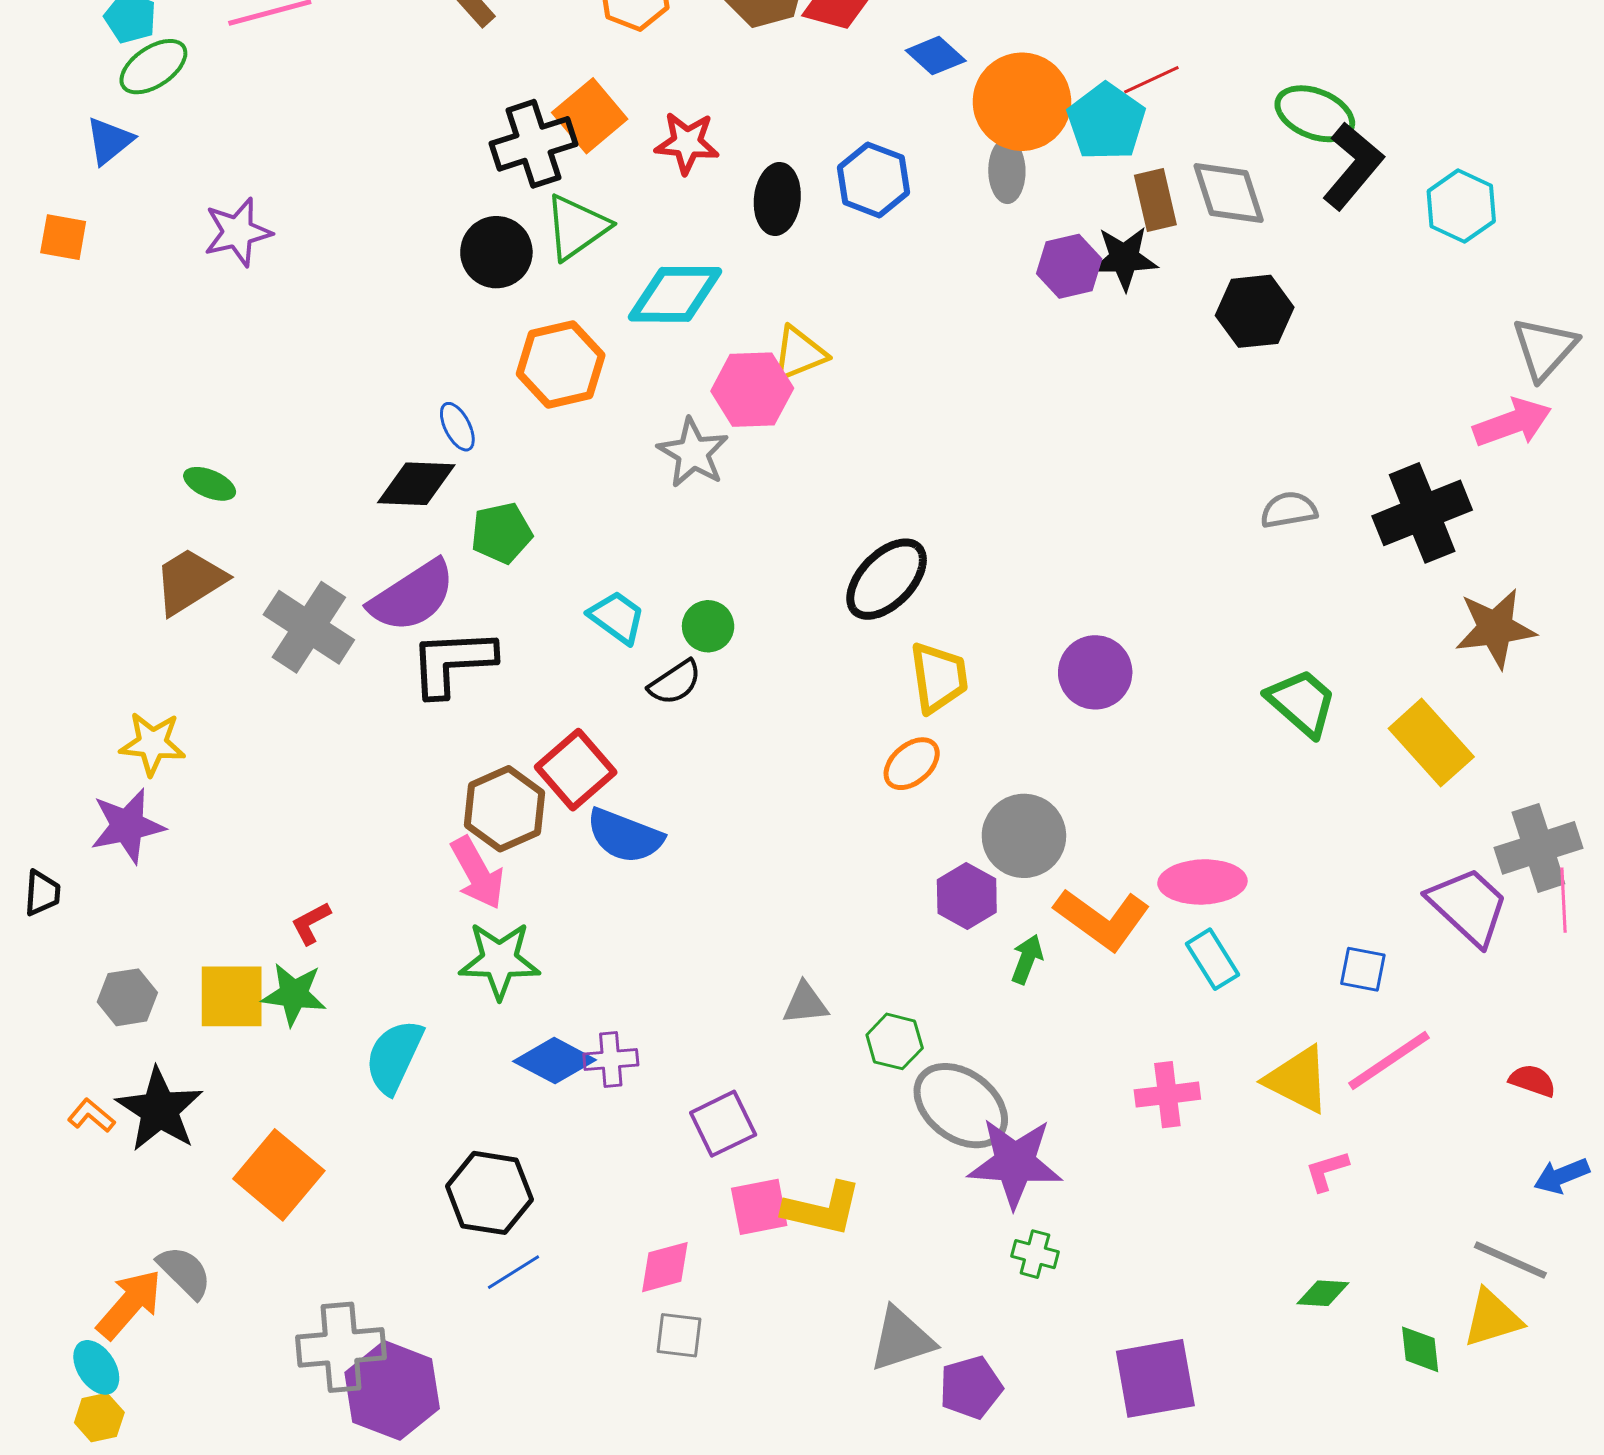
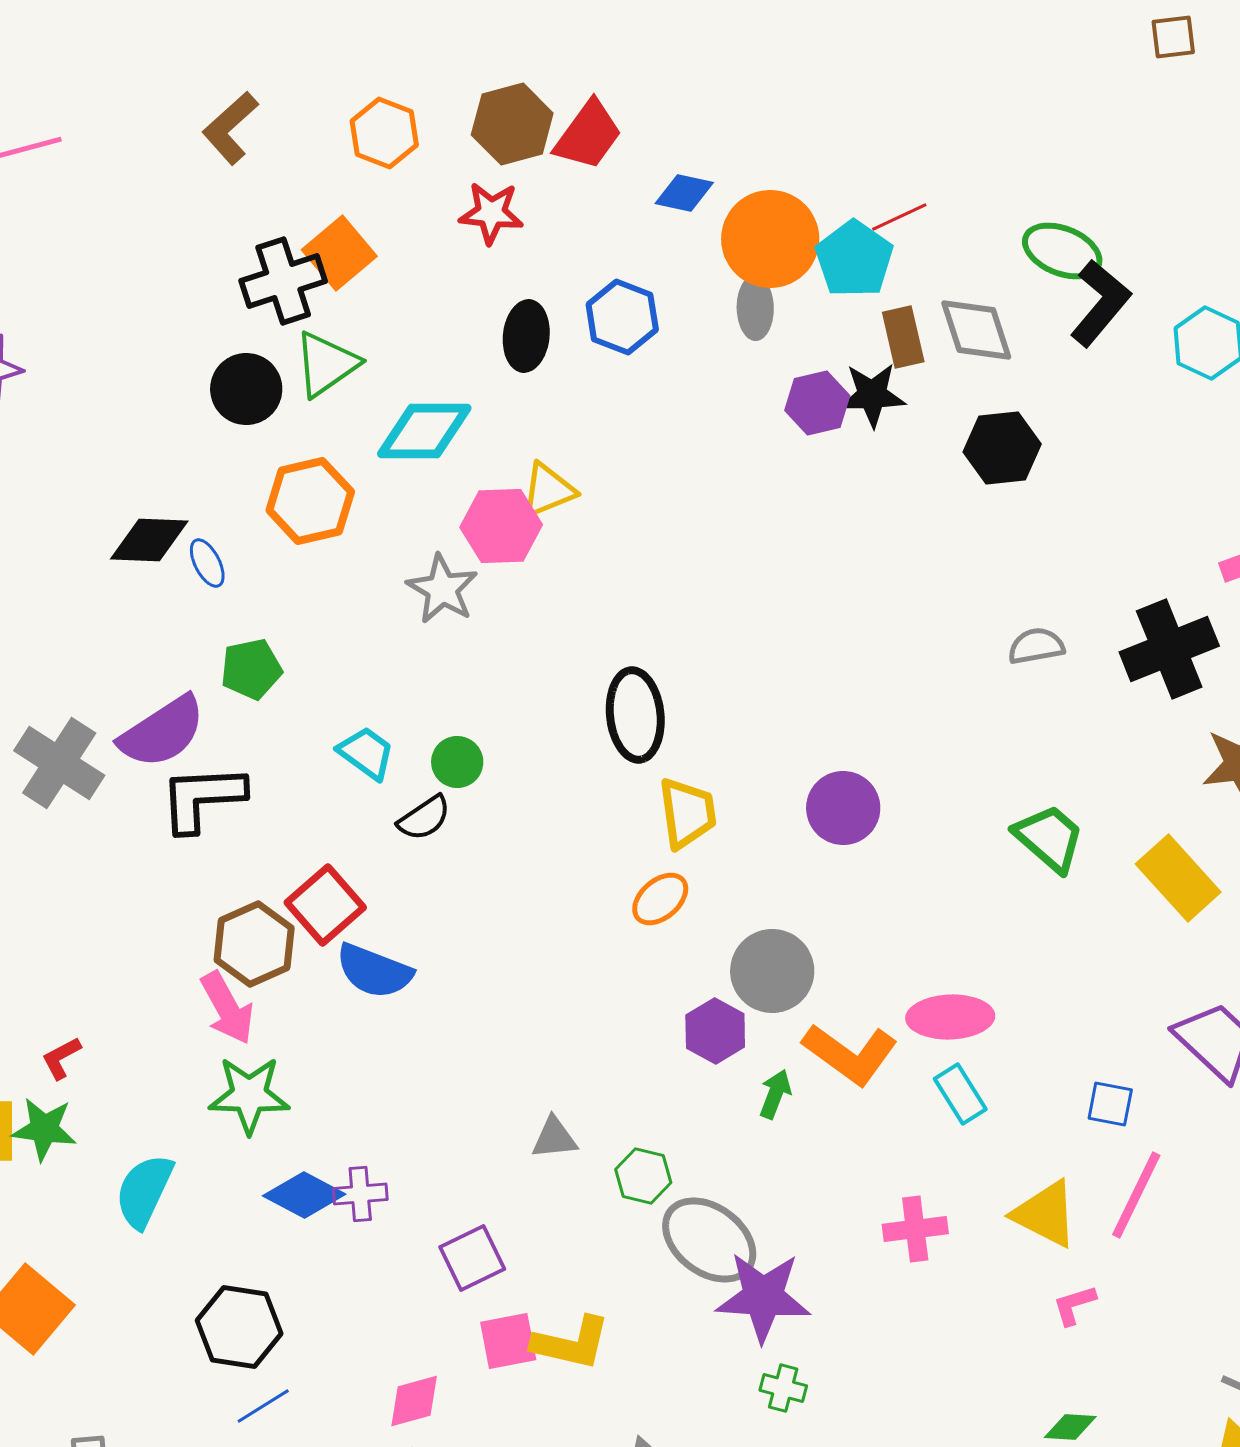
blue diamond: (936, 56) -> (684, 193), turned -30
red star: (687, 143) -> (491, 213), moved
black diamond: (416, 484) -> (149, 540), moved
black ellipse: (887, 579) -> (635, 715), turned -50
pink line: (1389, 1061) -> (1136, 1195), turned -30

